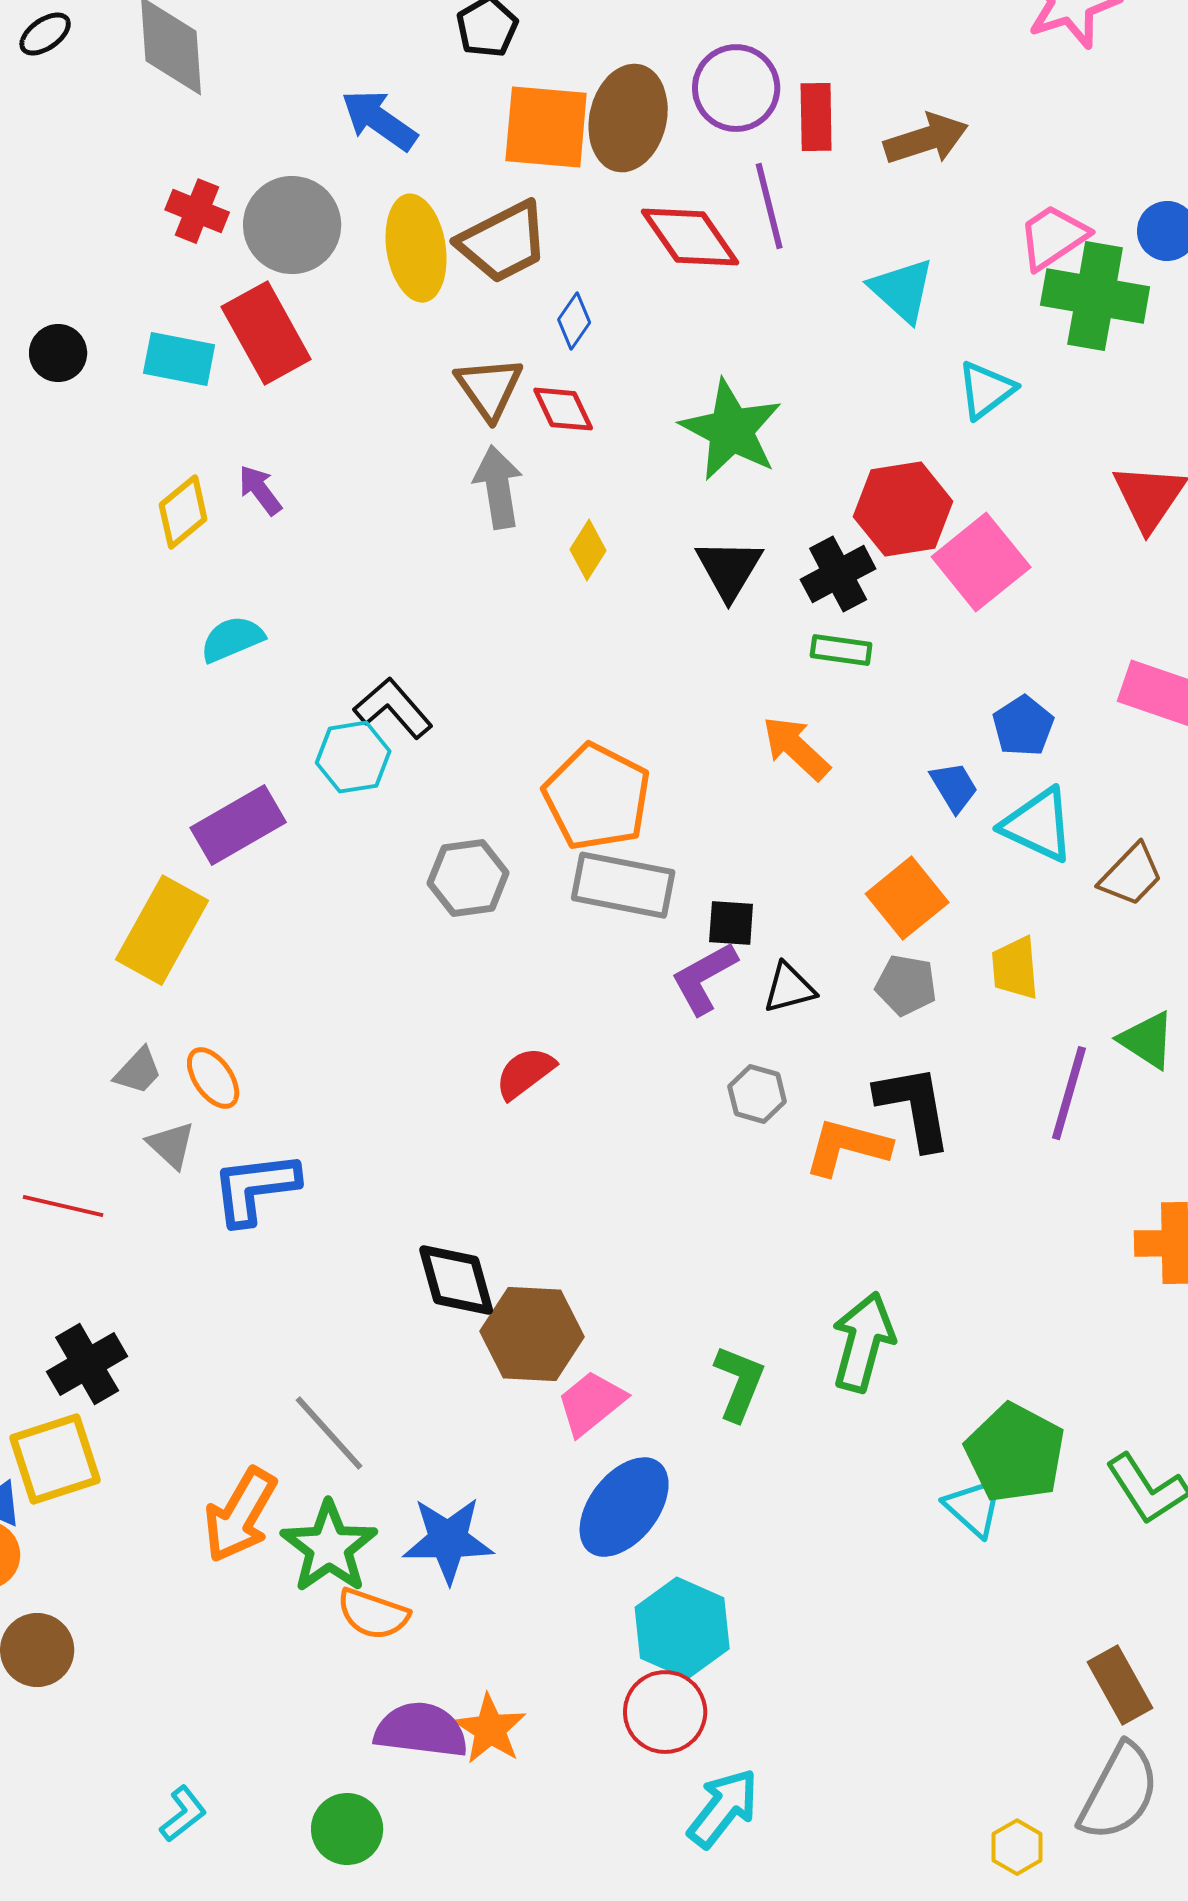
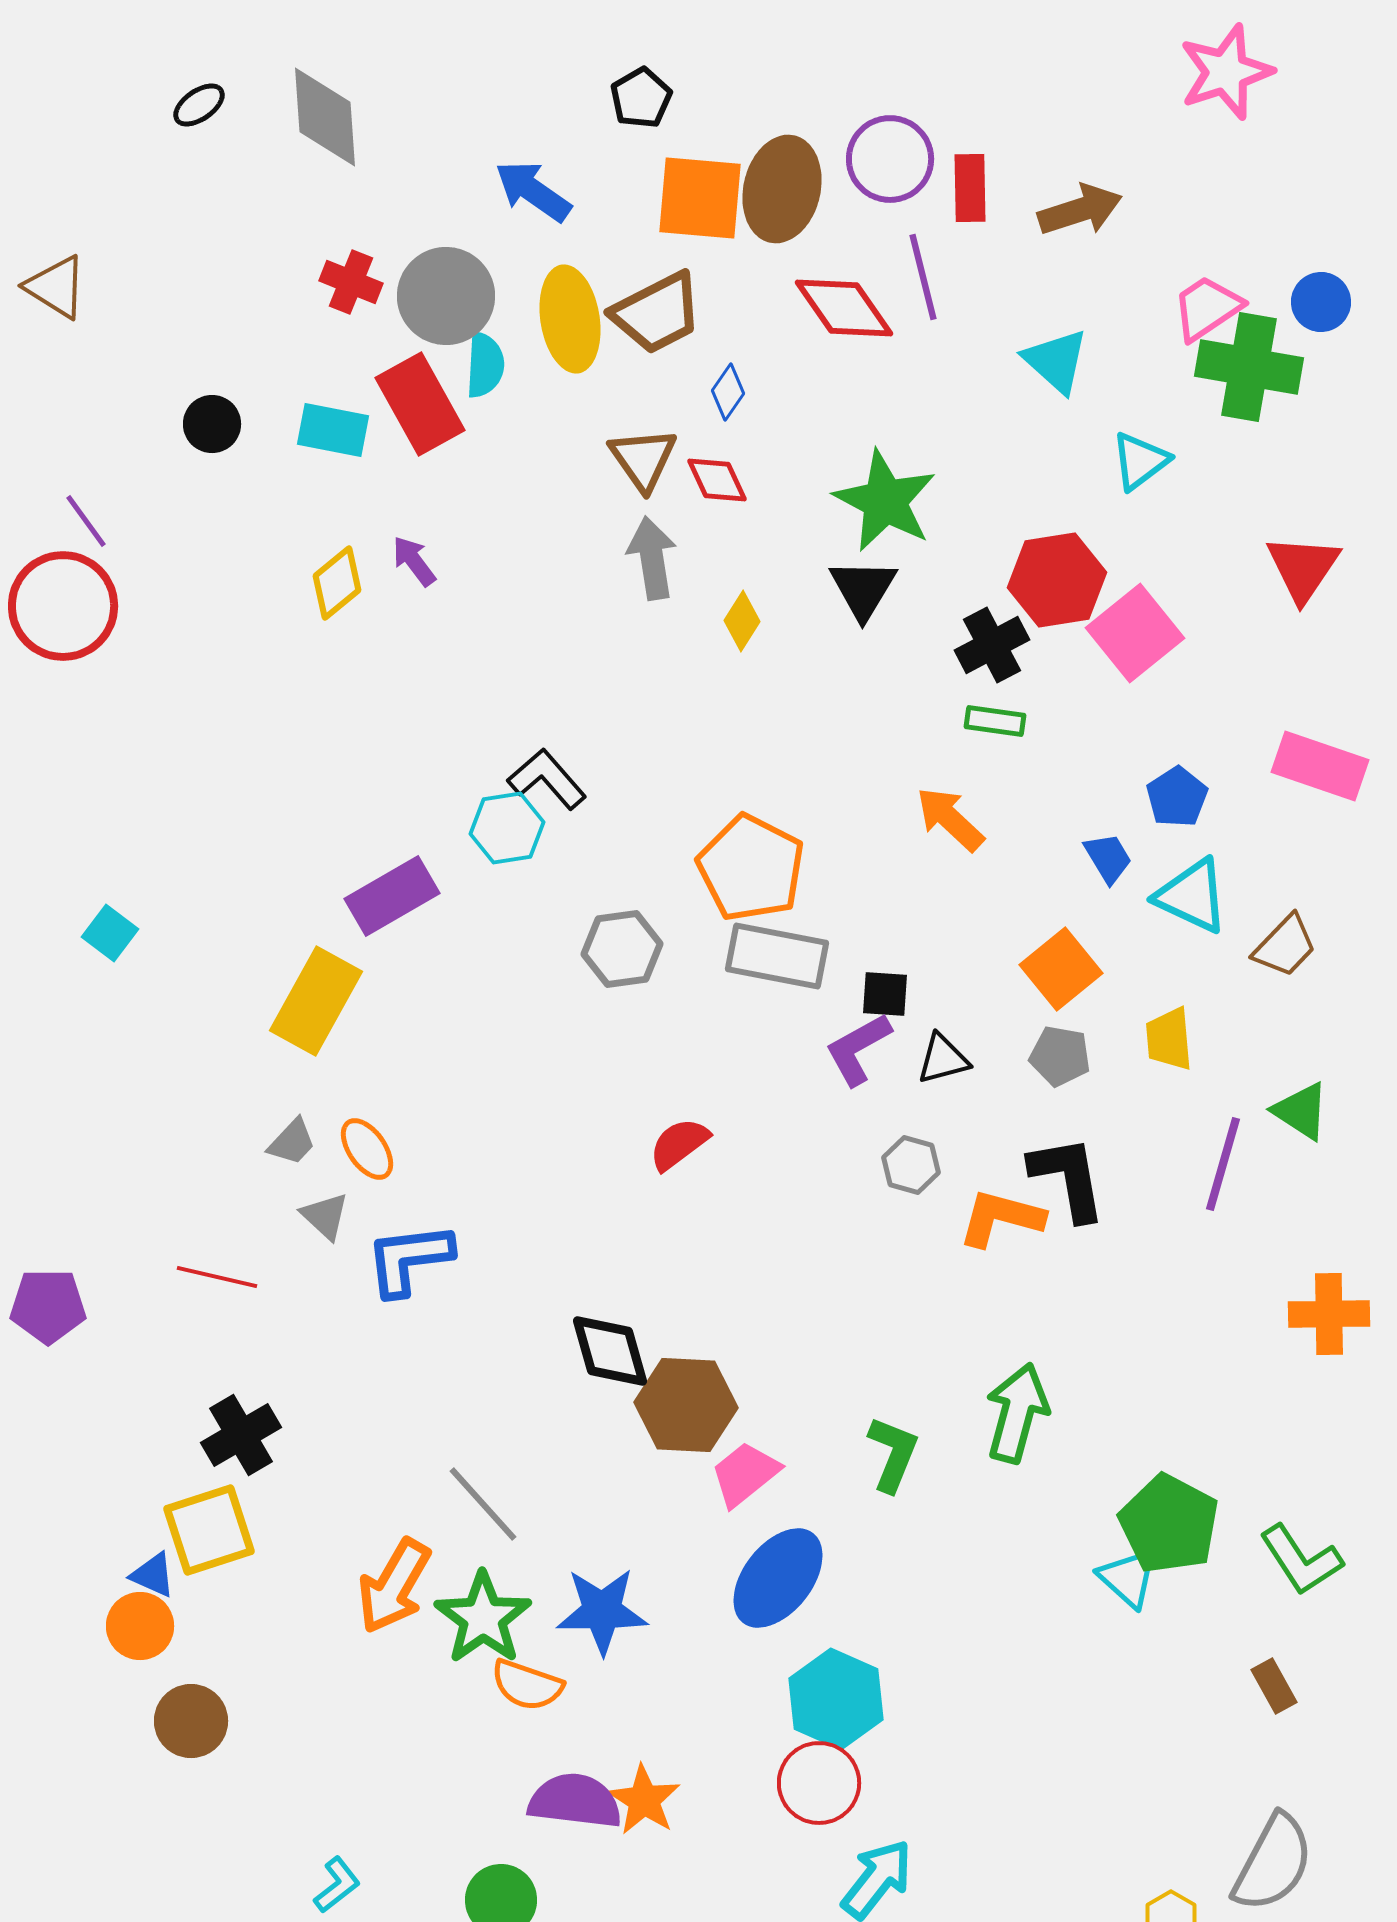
black triangle: (729, 569) -> (863, 589), moved
cyan semicircle: (232, 639) -> (485, 365), moved, turned 116
brown rectangle: (1120, 1685) -> (1274, 1686), moved, size x0.7

